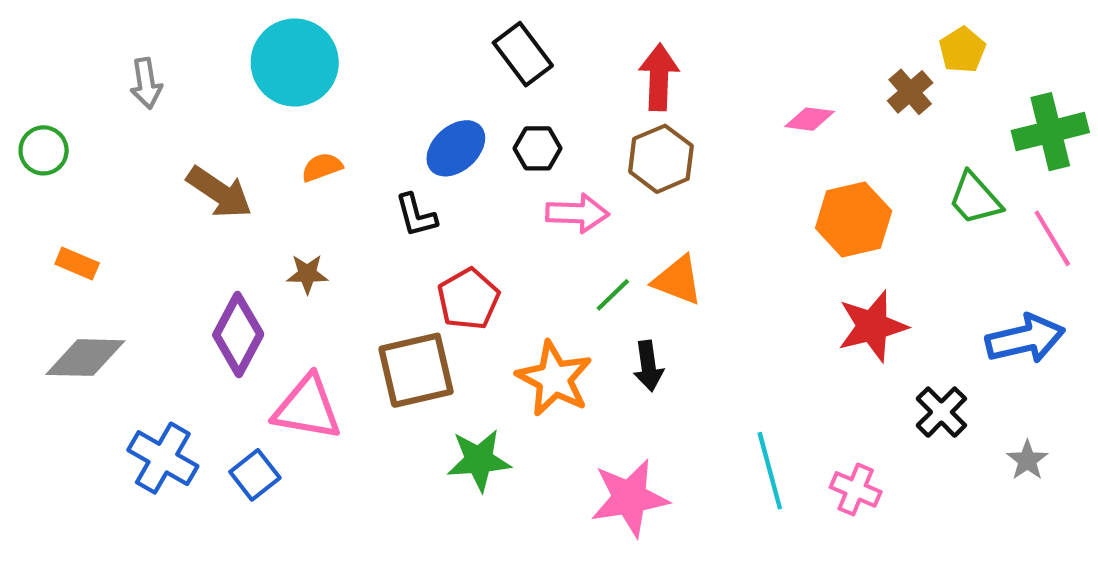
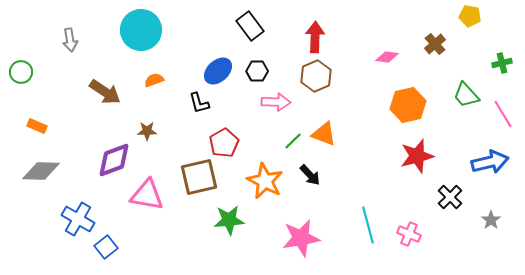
yellow pentagon: (962, 50) -> (470, 16), moved, turned -30
green cross: (1050, 132) -> (502, 63), size x0.6
purple diamond: (238, 335) -> (114, 160), turned 42
black arrow: (648, 366) -> (310, 175), turned -35
blue square: (255, 475) -> (106, 247), moved

